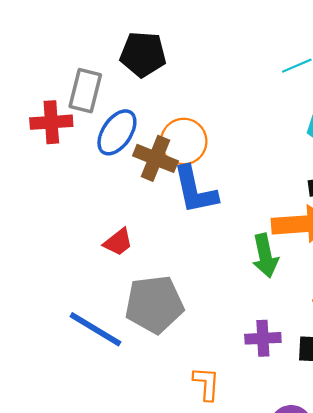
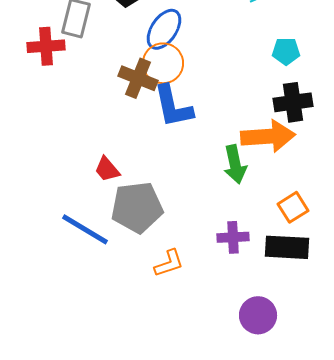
blue ellipse: (117, 132) -> (164, 29), moved
red trapezoid: (118, 242) -> (107, 169), moved, turned 88
orange L-shape: (206, 384) -> (169, 263), moved, turned 68

